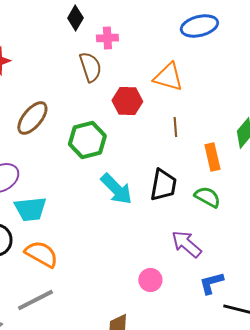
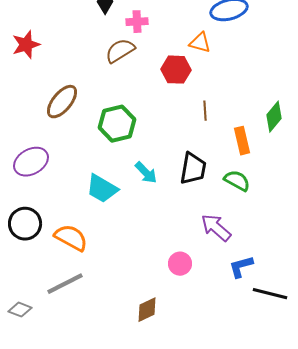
brown semicircle: (90, 67) -> (120, 51), turned -104
orange triangle: (168, 77) -> (200, 43), moved, size x0.7
red hexagon: (127, 101) -> (176, 70), moved
cyan arrow: (116, 189) -> (146, 173), size x0.7
cyan trapezoid: (30, 209) -> (102, 189), moved, turned 36

